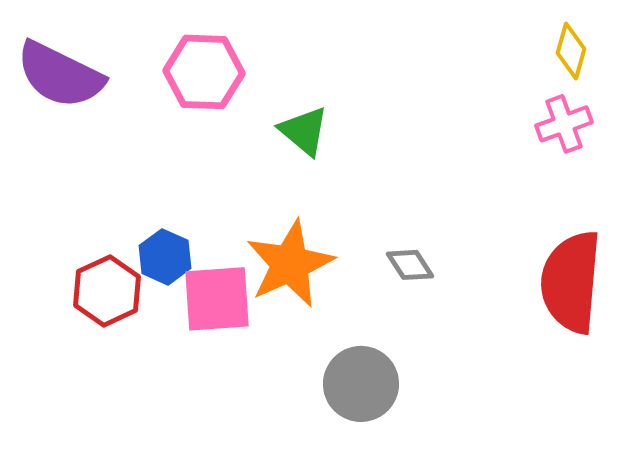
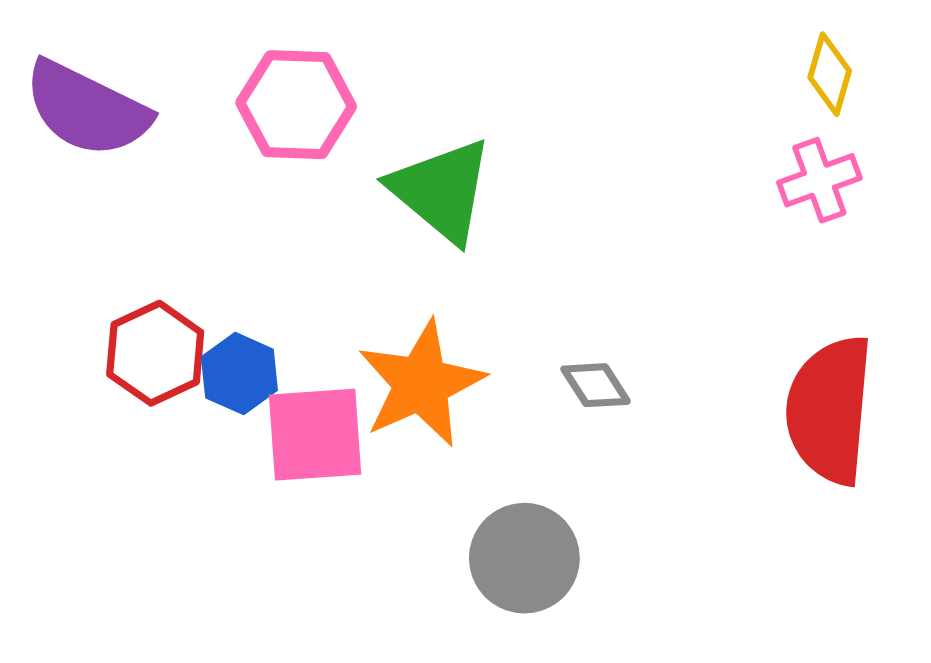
green triangle: (304, 131) -> (442, 190), size x1.5
red hexagon: (107, 291) -> (155, 353), moved

